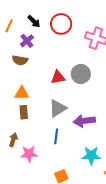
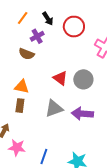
red triangle: (58, 77) -> (60, 78), turned 35
purple arrow: (84, 121) -> (82, 114), moved
blue line: (56, 136) -> (44, 157), moved

